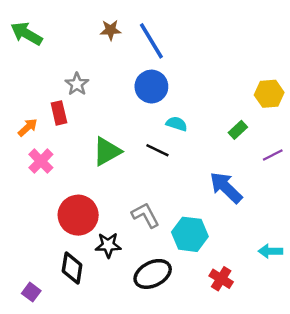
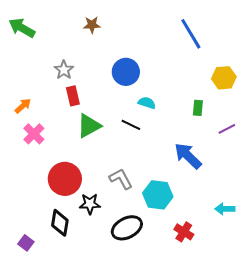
blue line: (151, 41) -> (191, 34), moved
red rectangle: (59, 113) -> (73, 96), moved
green rectangle: (238, 130) -> (198, 108), turned -42

